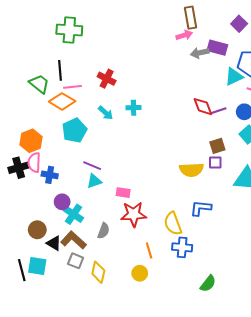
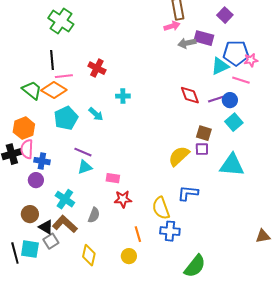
green cross: (69, 30) -> (61, 21), turned 30
green trapezoid: (39, 84) -> (32, 90), moved
purple line: (218, 111) -> (216, 99), moved
cyan arrow: (106, 113) -> (96, 114), moved
brown square: (217, 146) -> (204, 133), turned 35
yellow semicircle: (191, 170) -> (179, 156), turned 140
purple circle: (62, 202) -> (36, 180), moved
red star: (134, 214) -> (123, 199), size x0.7
gray square: (76, 261) -> (51, 241), moved, turned 35
green semicircle: (208, 284) -> (195, 266), size x1.4

